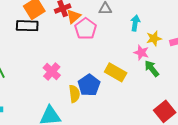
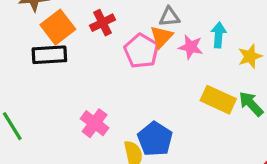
orange triangle: (73, 16) -> (161, 37), moved
pink star: (141, 53) -> (191, 47), moved
yellow rectangle: (116, 72) -> (218, 100), moved

